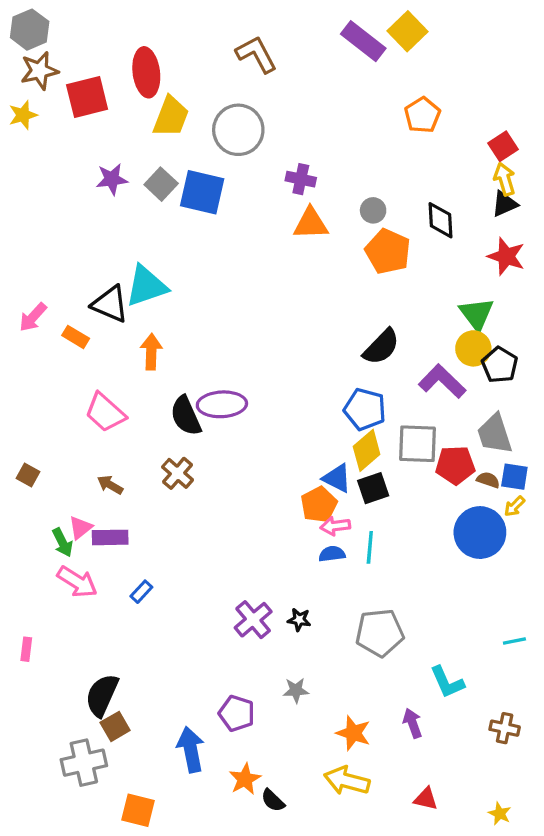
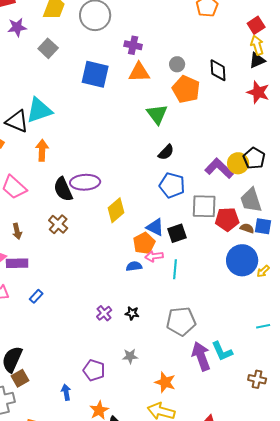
purple star: (112, 179) -> (17, 27), moved
blue square: (202, 192) -> (95, 74), moved
green triangle: (477, 314) -> (157, 114), moved
black semicircle: (381, 347) -> (166, 152), moved, size x0.7
yellow circle: (473, 348) -> (238, 163), moved
yellow diamond: (367, 450) -> (116, 210), moved
brown arrow: (110, 485) -> (17, 231), turned -133
yellow arrow: (514, 506) -> (263, 271), moved
blue semicircle: (332, 554) -> (134, 266), moved
purple cross: (253, 620) -> (104, 313), size x0.7
purple arrow: (413, 723) -> (201, 356), moved, size x1.6
blue arrow: (191, 749) -> (66, 392), size x0.6

